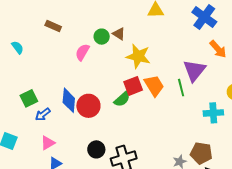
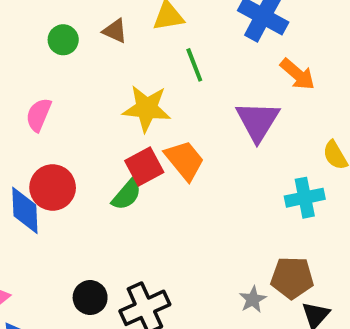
brown triangle: (119, 34) -> (115, 31), moved
green circle: (102, 37) -> (63, 40), moved
green line: (181, 88) -> (194, 65), moved
red circle: (88, 106) -> (53, 187), moved

